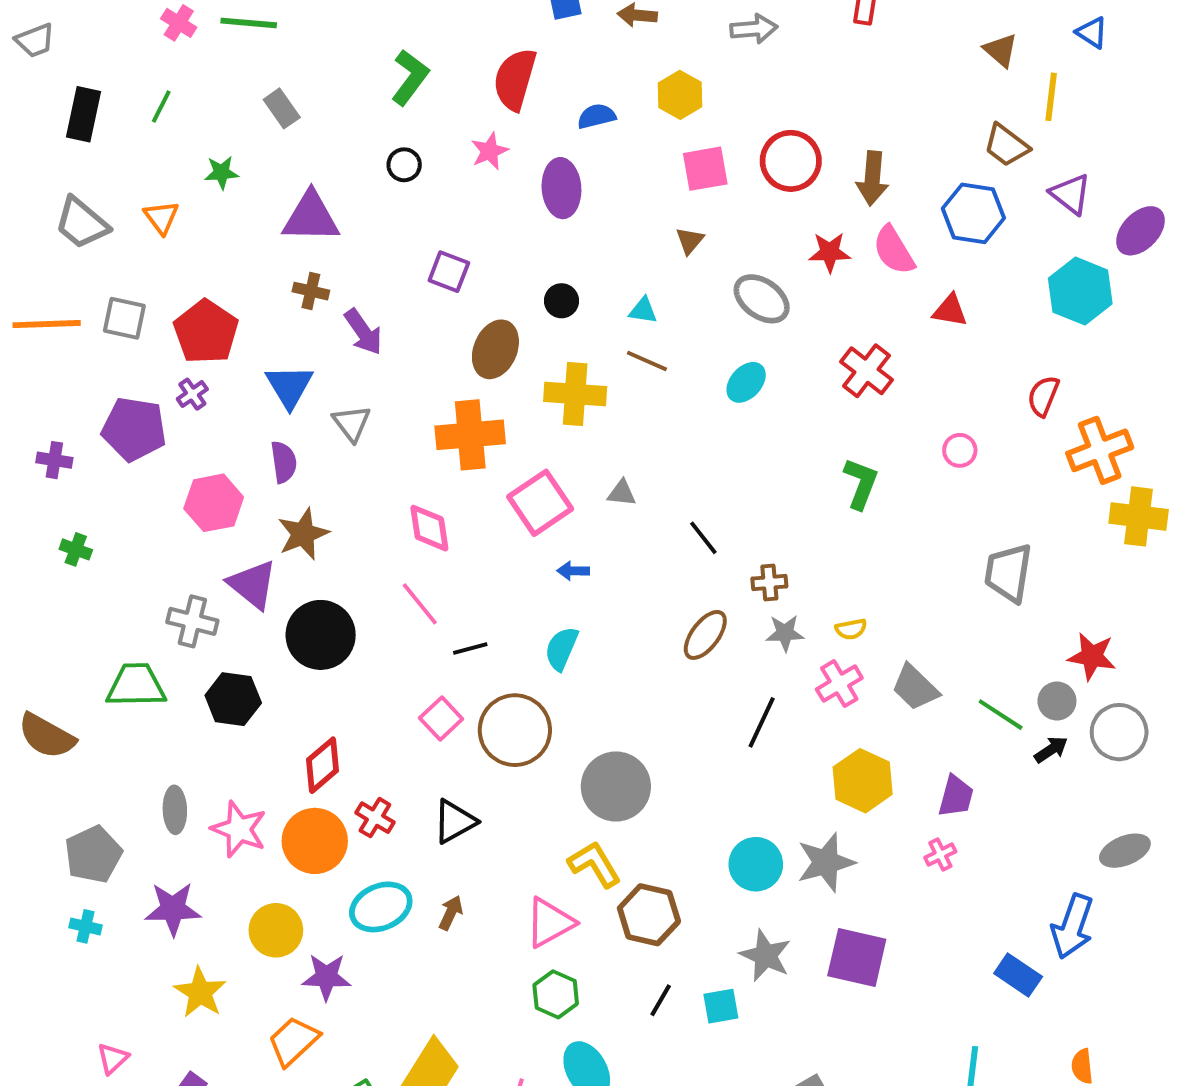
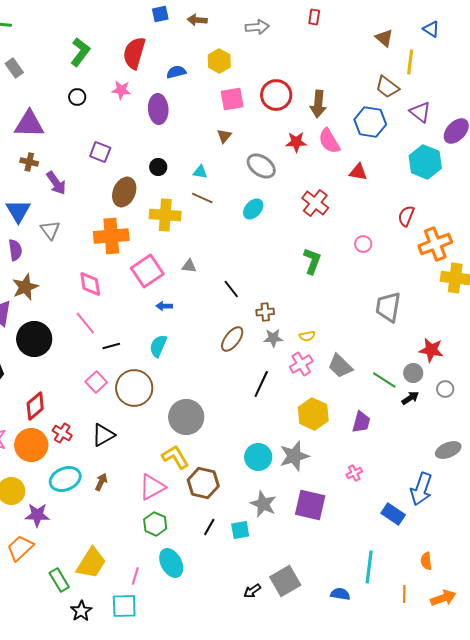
pink star: (490, 151) -> (121, 90), turned 30
gray circle: (1119, 732) -> (445, 389), size x0.6
pink cross: (940, 855) -> (354, 473), moved

